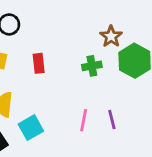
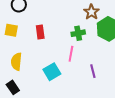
pink line: (84, 120) -> (71, 54), moved
cyan square: (31, 128) -> (52, 72), moved

